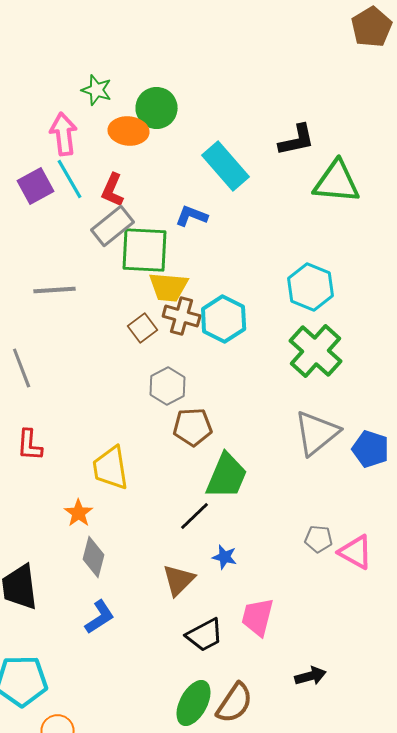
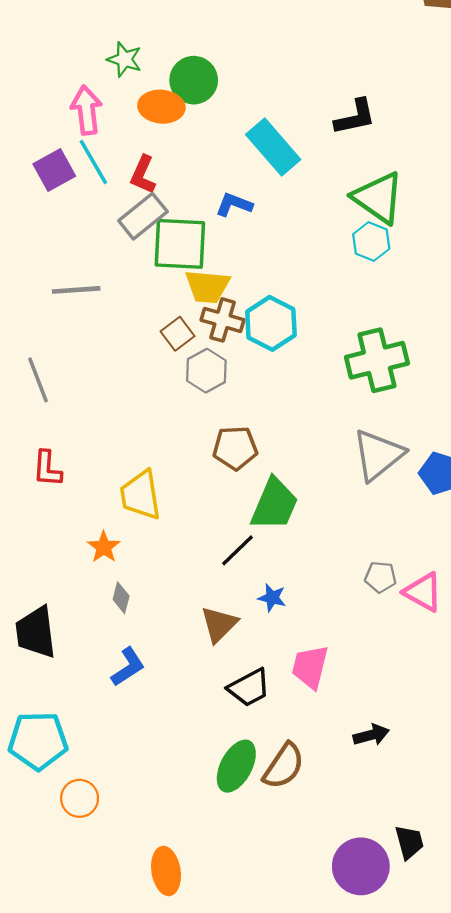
green triangle: (337, 182) -> (378, 198), moved, turned 30
cyan hexagon: (311, 287) -> (371, 242), moved, size x0.7
green cross: (316, 351) -> (377, 360), turned 34
gray hexagon: (168, 386) -> (206, 371), moved
gray diamond: (94, 557) -> (121, 598), size x0.7

